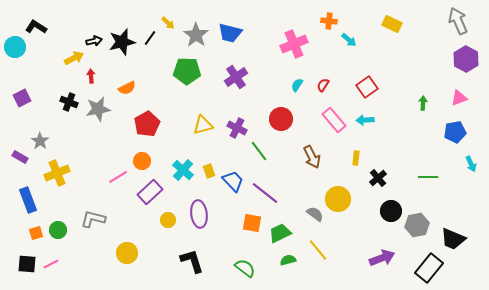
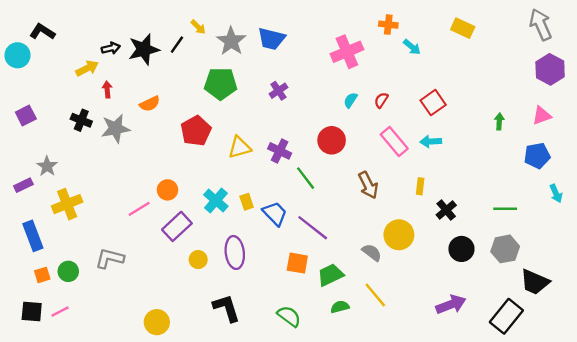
purple cross: (236, 77) -> (278, 91), size x0.7
red pentagon: (147, 124) -> (196, 131), moved
purple rectangle: (20, 157) -> (23, 185), turned -56
gray hexagon: (417, 225) -> (505, 249), moved
yellow circle: (127, 253) -> (157, 322), moved

